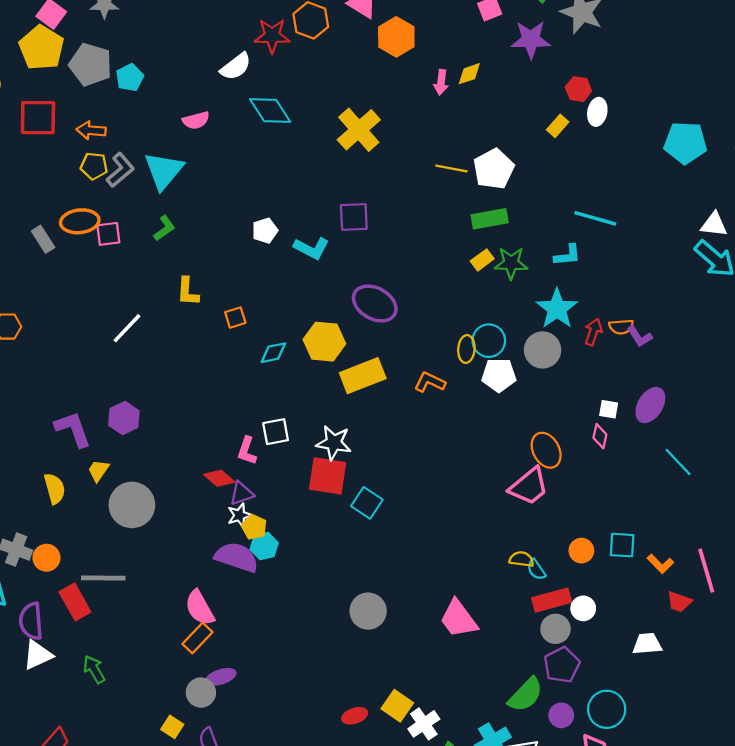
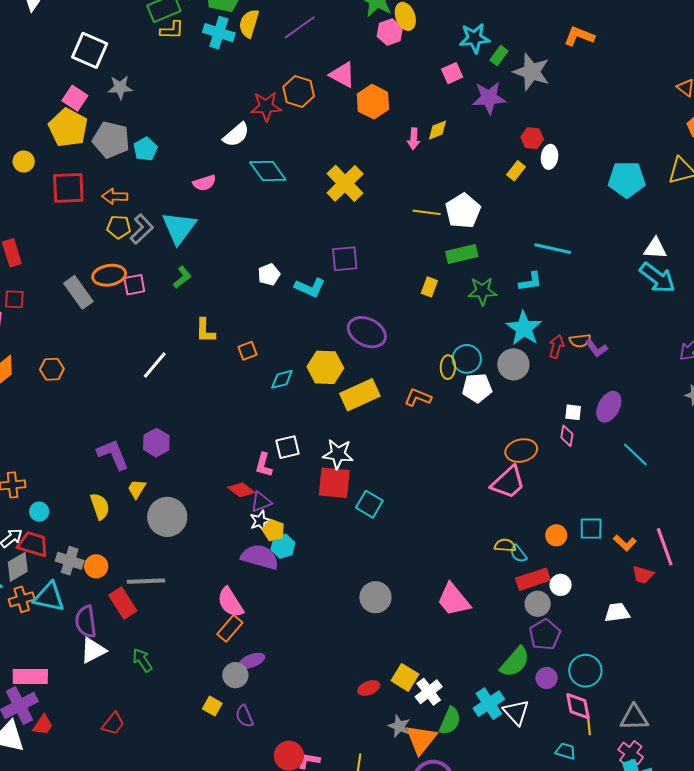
gray rectangle: (43, 239) -> (78, 292), size x1.4
yellow rectangle: (482, 260) -> (429, 287), moved, turned -30
orange ellipse: (546, 450) -> (521, 451), turned -72

